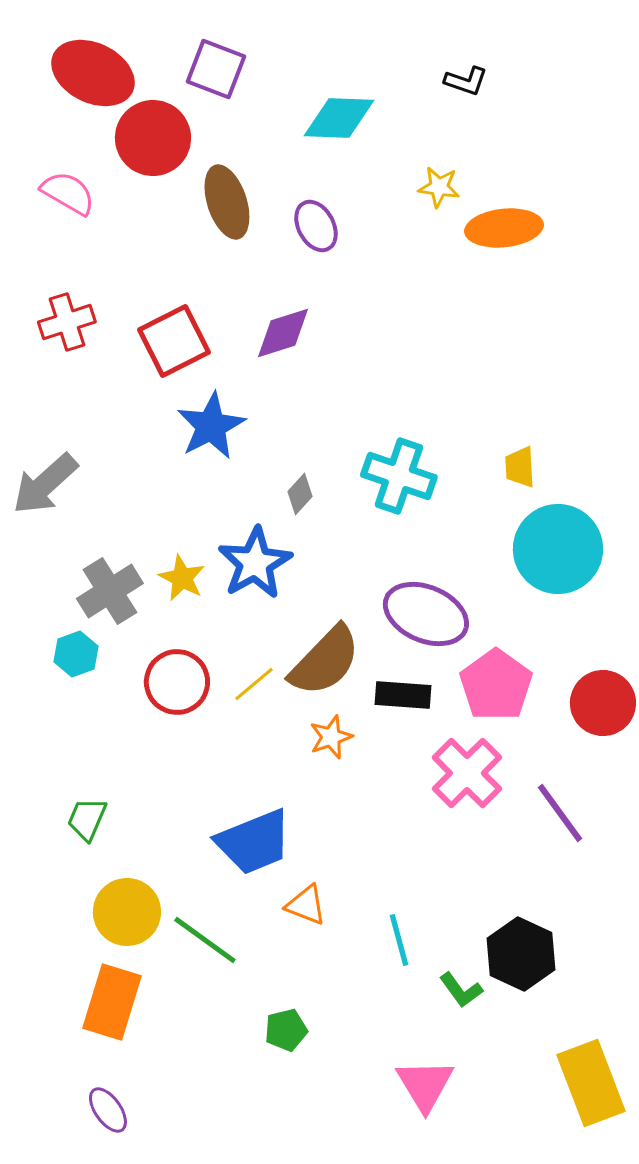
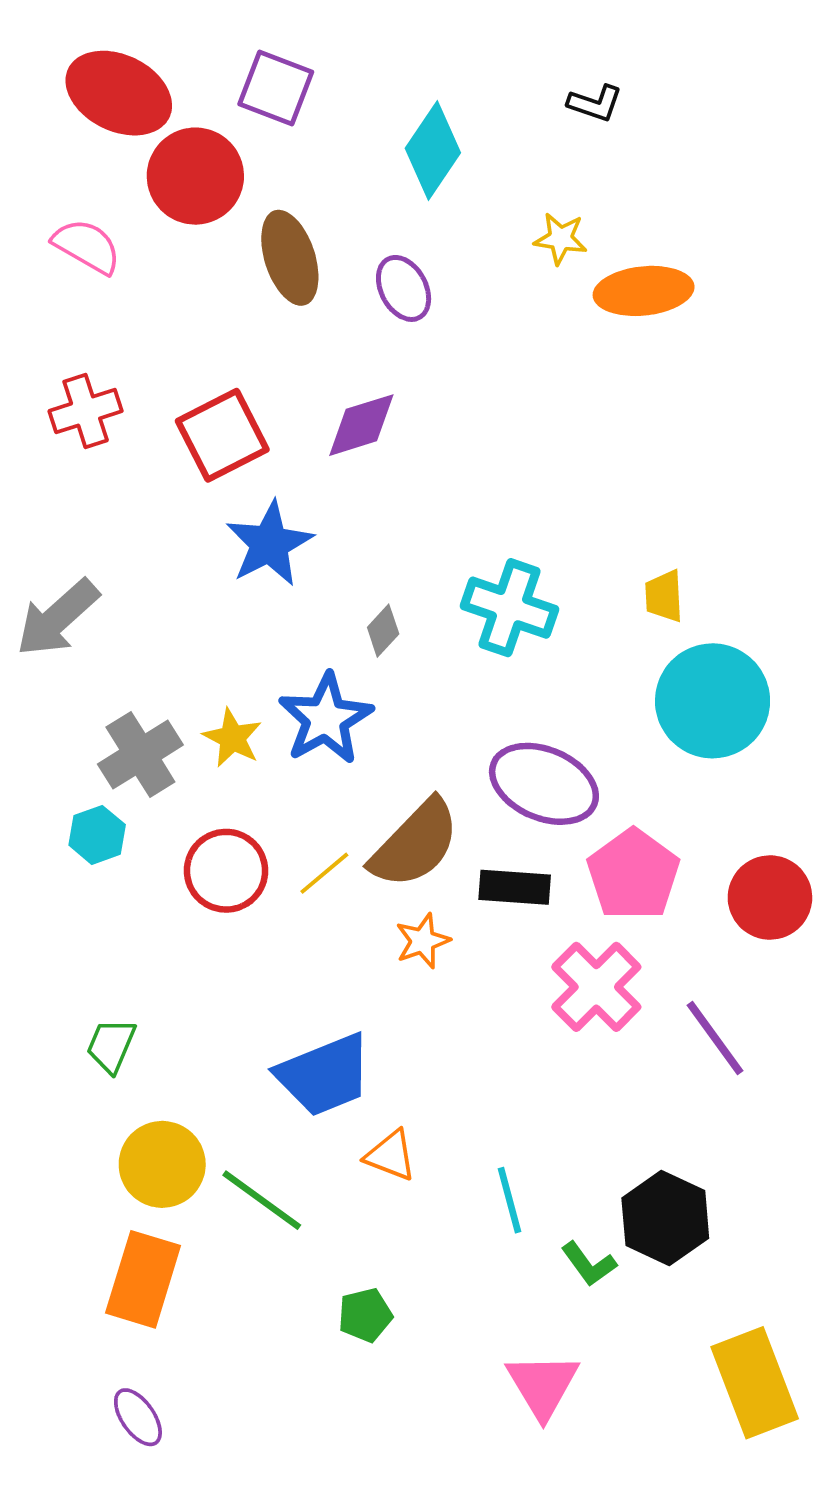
cyan diamond: (339, 118) -> (433, 151), turned -58

